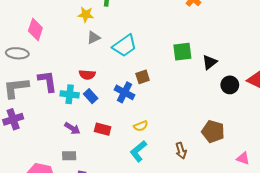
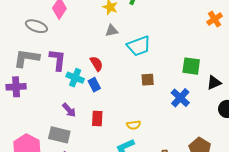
red semicircle: (87, 75) -> (96, 64), turned -140
blue cross: (125, 92) -> (180, 98), moved
red rectangle: (103, 129) -> (97, 118), turned 63
gray rectangle: (69, 156) -> (59, 135), size x1.5

